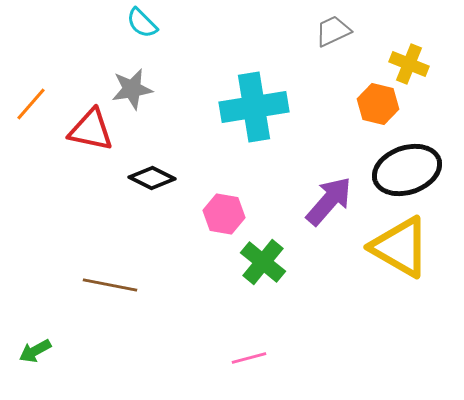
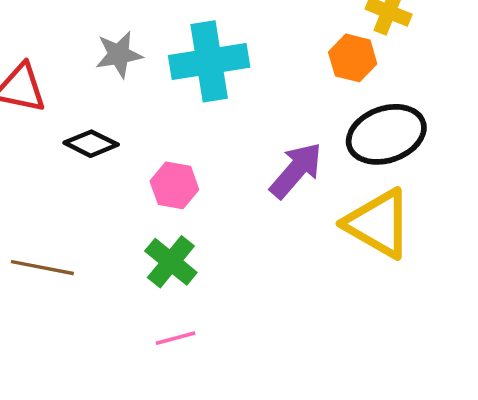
gray star: (132, 89) -> (119, 54), moved
green cross: (263, 262) -> (171, 262), moved
pink line: (249, 358) -> (176, 338), moved

